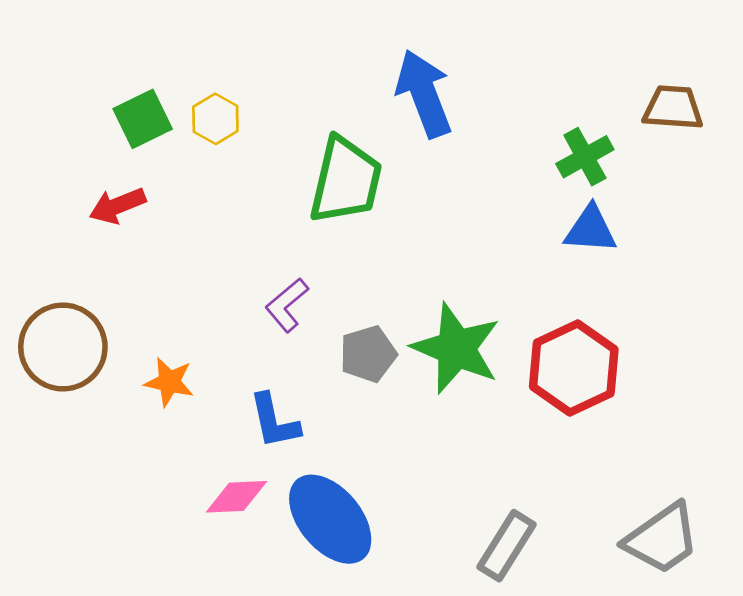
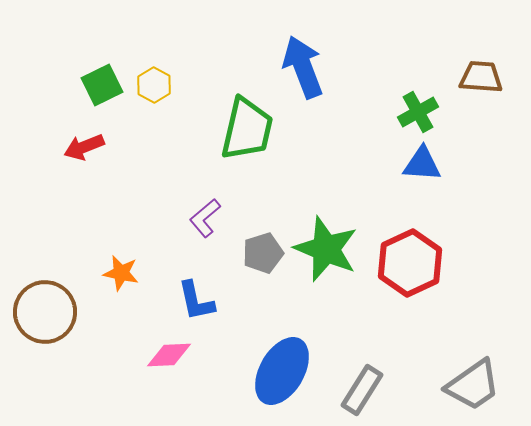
brown circle: (63, 347) -> (45, 312), moved
blue ellipse: (330, 519) -> (282, 371), moved, turned 70

